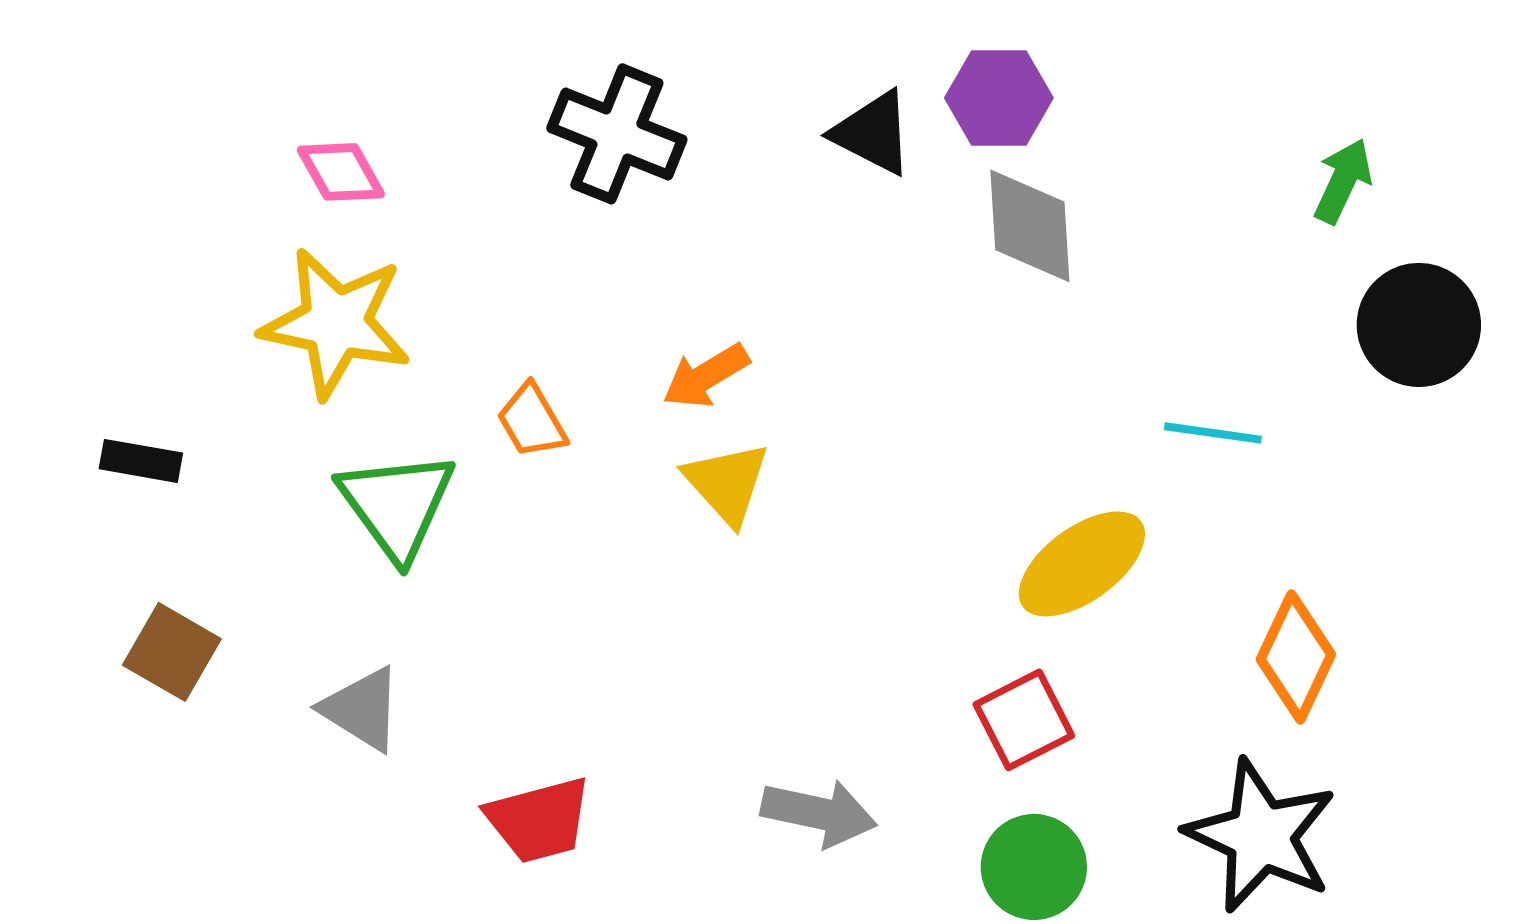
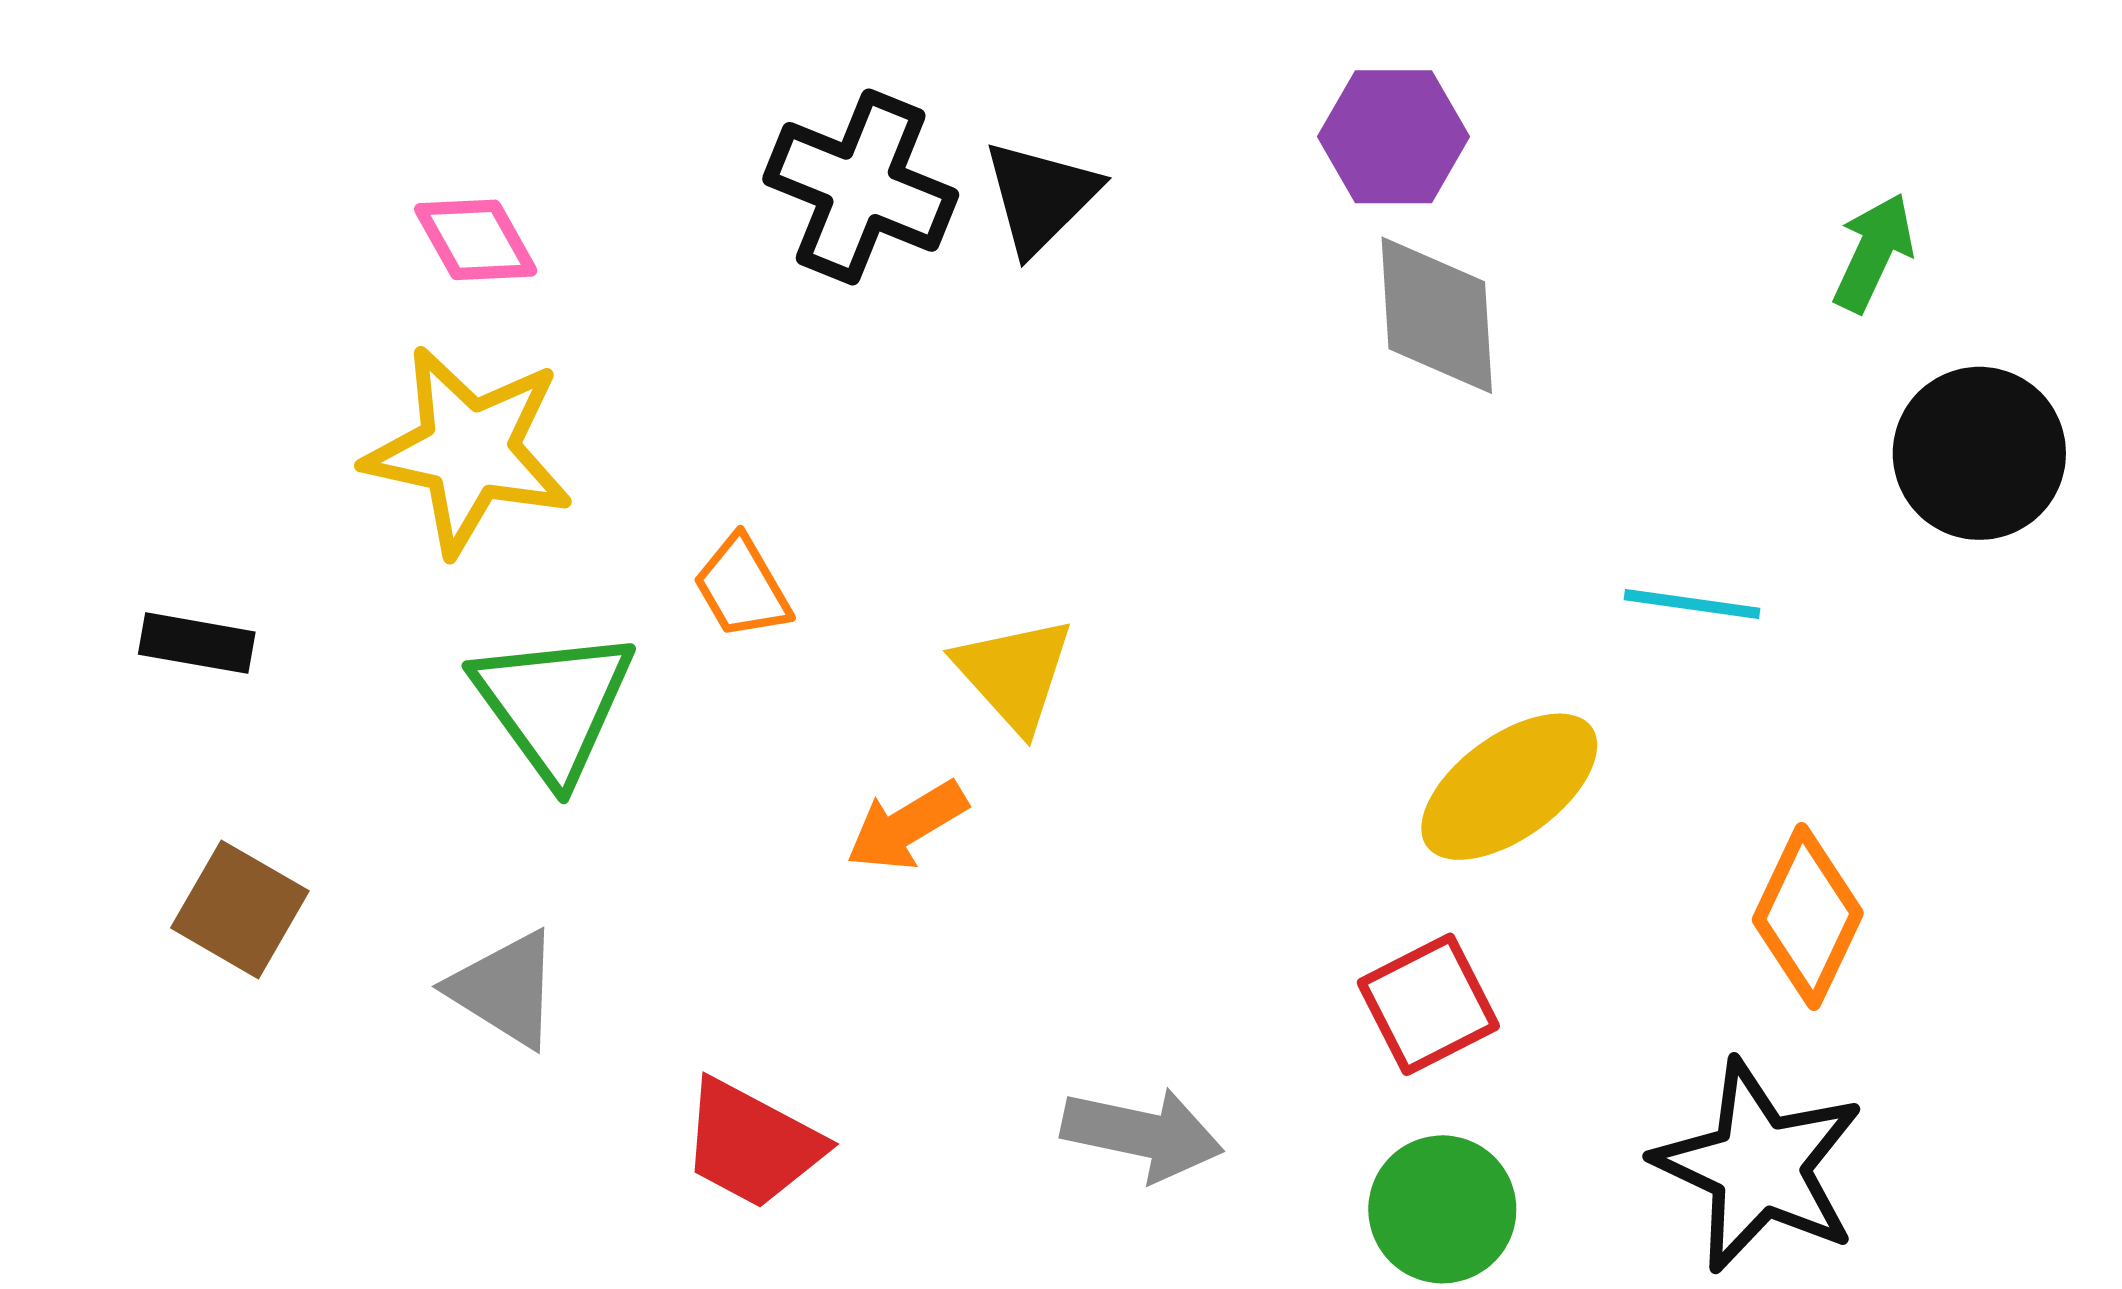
black triangle: (873, 133) -> (1041, 197), moved, turned 48
orange arrow: (706, 376) -> (907, 826), moved
red trapezoid: (539, 820) -> (752, 1144), turned 43

